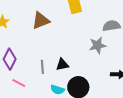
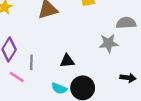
gray line: (42, 67) -> (31, 62), moved

